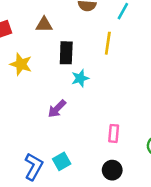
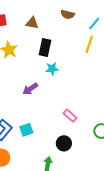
yellow line: (108, 43) -> (89, 44), moved
pink rectangle: (114, 133) -> (70, 116), turned -64

